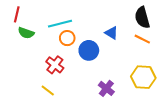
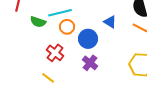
green semicircle: (26, 33) -> (38, 22), moved
purple cross: (106, 88) -> (90, 63), moved

